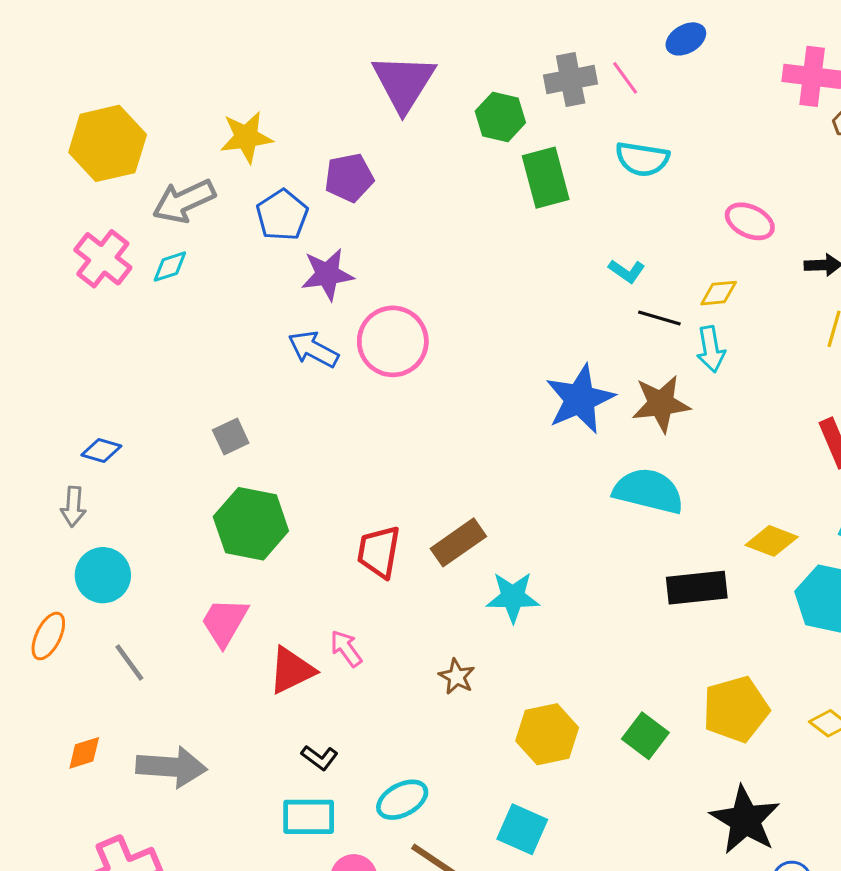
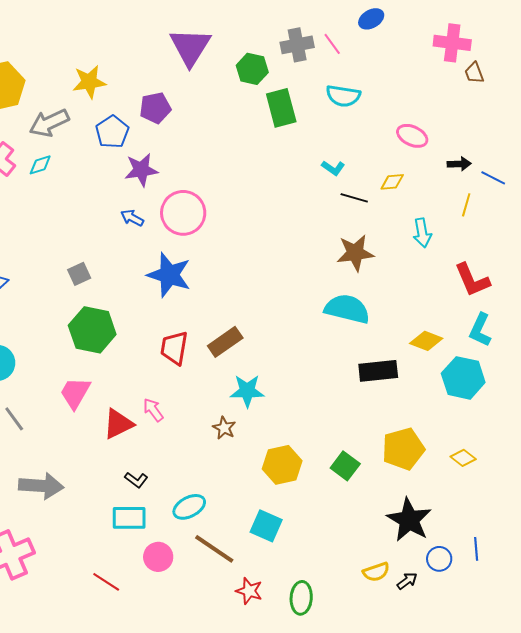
blue arrow: (313, 349) -> (132, 218), size x0.7
cyan arrow: (711, 349) -> (422, 233), moved
blue star: (580, 399) -> (169, 275), moved, turned -30
cyan star: (513, 597) -> (247, 391), moved

